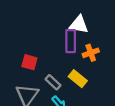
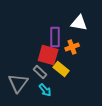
white triangle: (79, 25) -> (79, 23), moved
red square: (29, 62) -> (48, 55), moved, size x1.5

